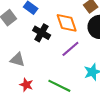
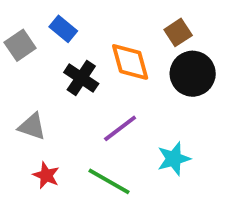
purple line: (70, 49) -> (120, 128), moved

